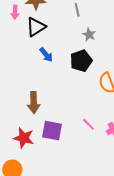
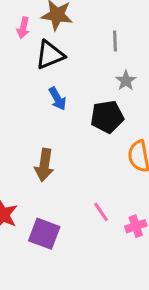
brown arrow: (34, 103) -> (44, 165), moved
purple square: (52, 131) -> (44, 234), moved

